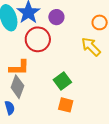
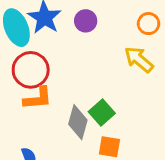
red circle: (38, 39) -> (31, 70), moved
gray diamond: (17, 87) -> (78, 122), moved

